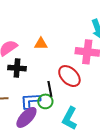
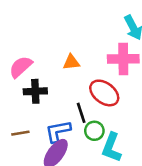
orange triangle: (41, 44) -> (71, 62), moved
green circle: (45, 101) -> (94, 131), moved

